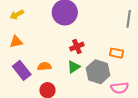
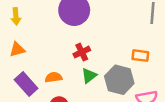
yellow arrow: (17, 15) -> (16, 16), turned -64
red cross: (77, 46) -> (82, 52), moved

